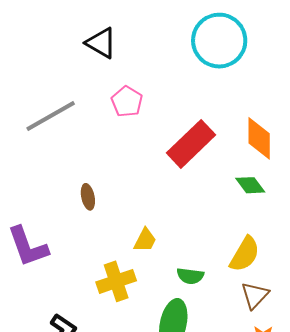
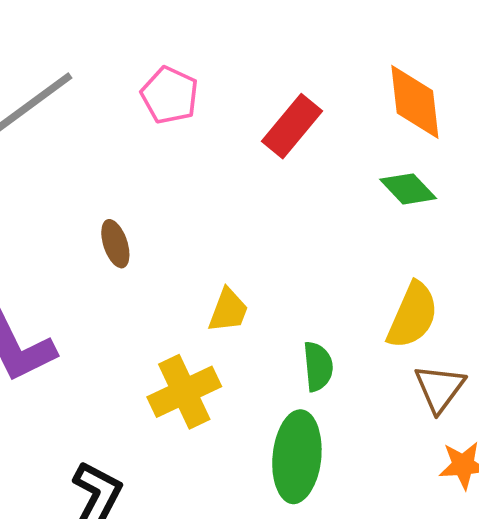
pink pentagon: (127, 102) -> (170, 95), moved
red rectangle: (191, 144) -> (292, 126), size x0.7
green semicircle: (190, 276) -> (318, 366), turned -96

